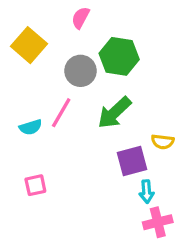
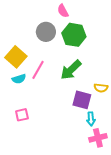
pink semicircle: (81, 18) -> (63, 11), moved, turned -56
yellow square: (29, 45) -> (16, 57), moved
gray circle: (81, 71) -> (46, 32), moved
purple square: (132, 161) -> (82, 100), turned 30

